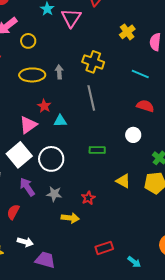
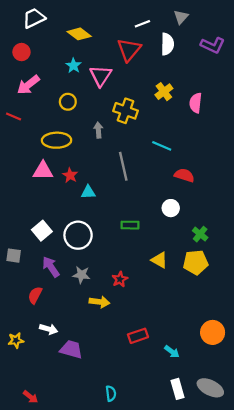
yellow circle: (28, 41) -> (68, 102), moved
yellow cross: (93, 62) -> (126, 111), moved
gray arrow: (59, 72) -> (98, 130), moved
cyan line: (140, 74) -> (162, 146), moved
pink triangle: (28, 125) -> (43, 171), moved, turned 36
white square: (19, 155) -> (42, 231), size x0.7

